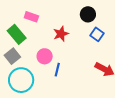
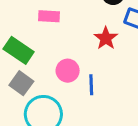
pink rectangle: (31, 17) -> (49, 16), moved
red star: (61, 34) -> (106, 38), moved

